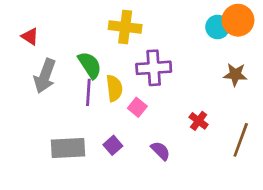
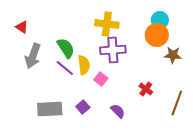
orange circle: (238, 20) -> (157, 35), moved
yellow cross: (125, 27) -> (107, 24), moved
purple line: (88, 92) -> (65, 68), turned -54

